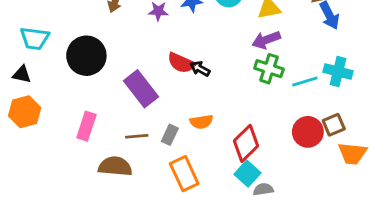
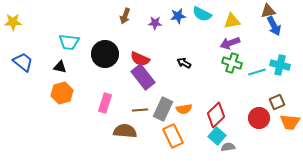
red semicircle: (181, 63) -> (140, 59), moved
orange semicircle: (201, 122) -> (184, 109), moved
red circle: (308, 132) -> (259, 118), moved
gray rectangle: (170, 135) -> (163, 109), size x1.6

